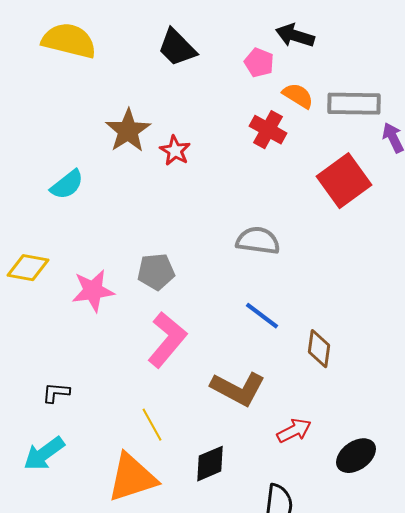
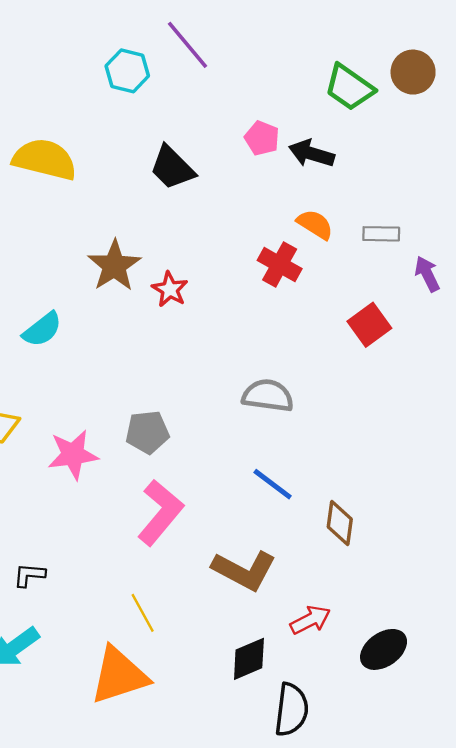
pink pentagon: (259, 63) -> (262, 138), moved
gray rectangle: (354, 104) -> (381, 234), size x0.6
red square: (344, 181) -> (369, 325), size x0.7
black diamond: (210, 464) -> (249, 659), moved

